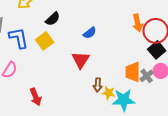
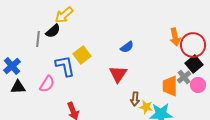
black semicircle: (53, 19) -> (53, 31), moved
blue L-shape: (19, 38) -> (65, 66), moved
gray cross: (147, 76) -> (184, 77), moved

